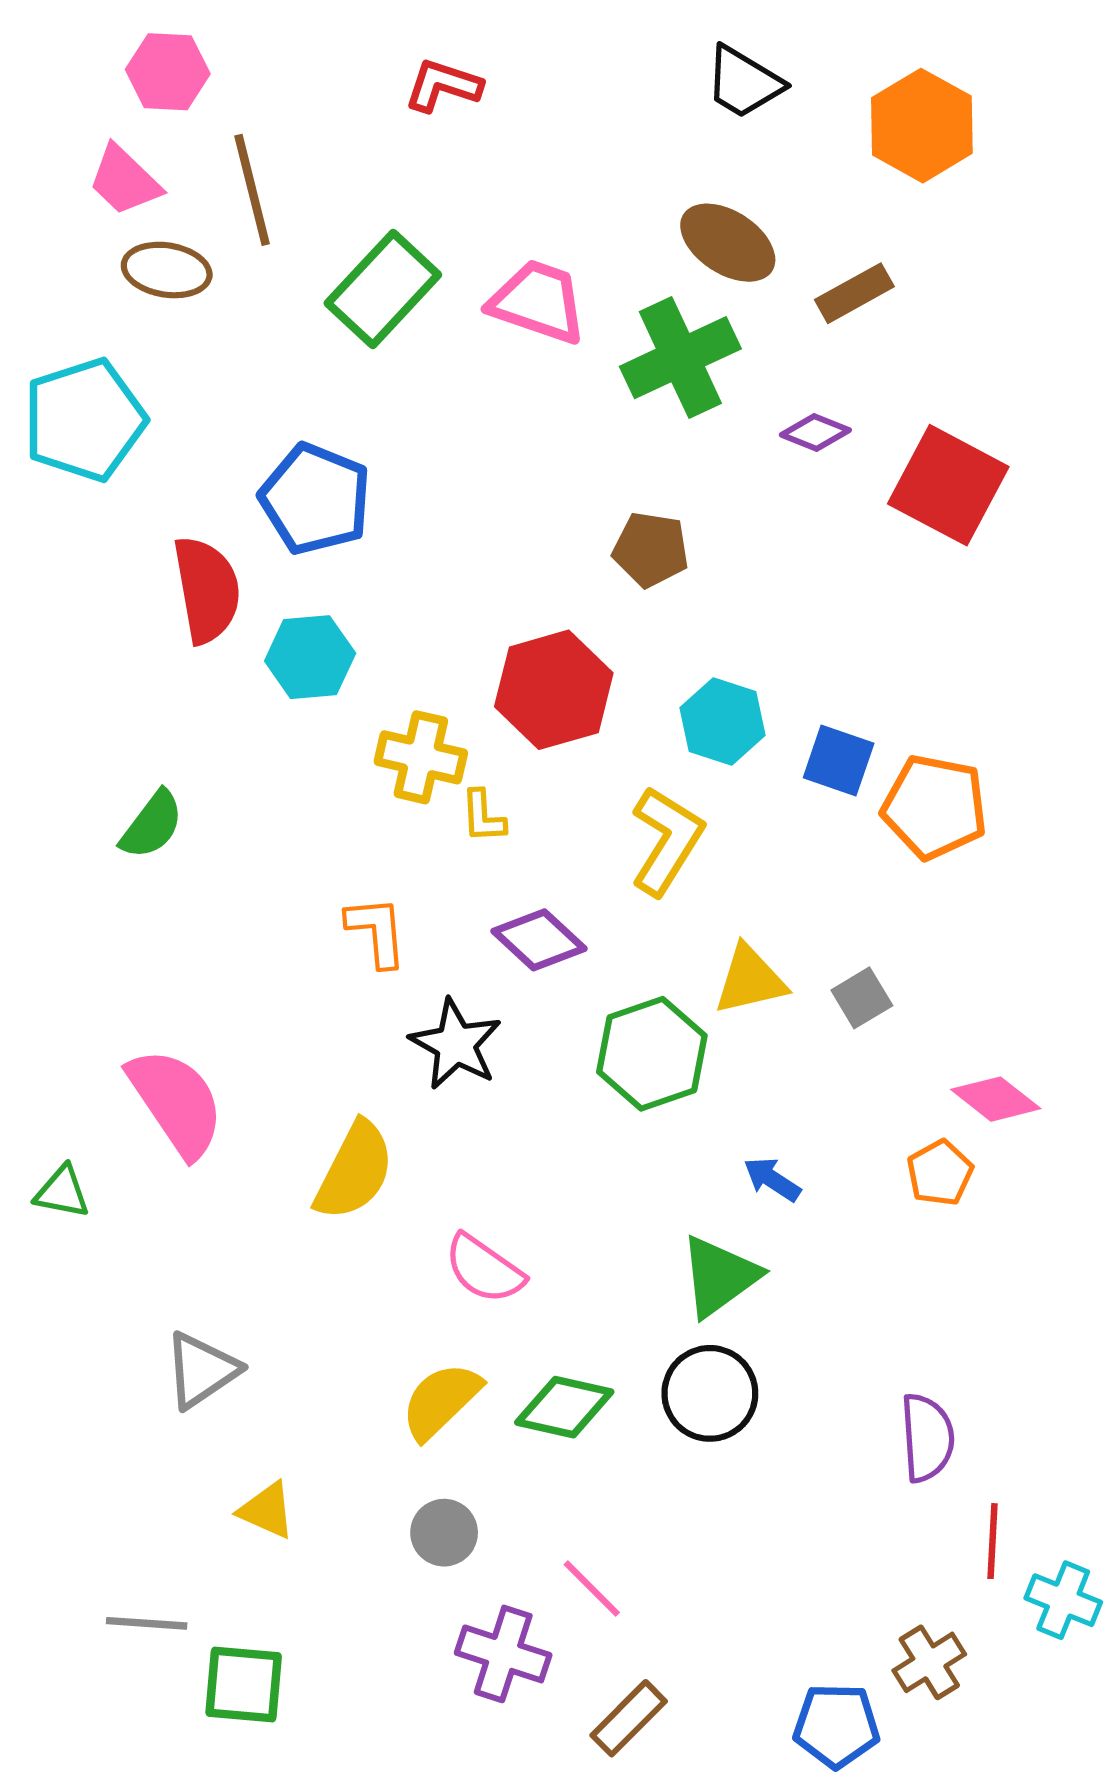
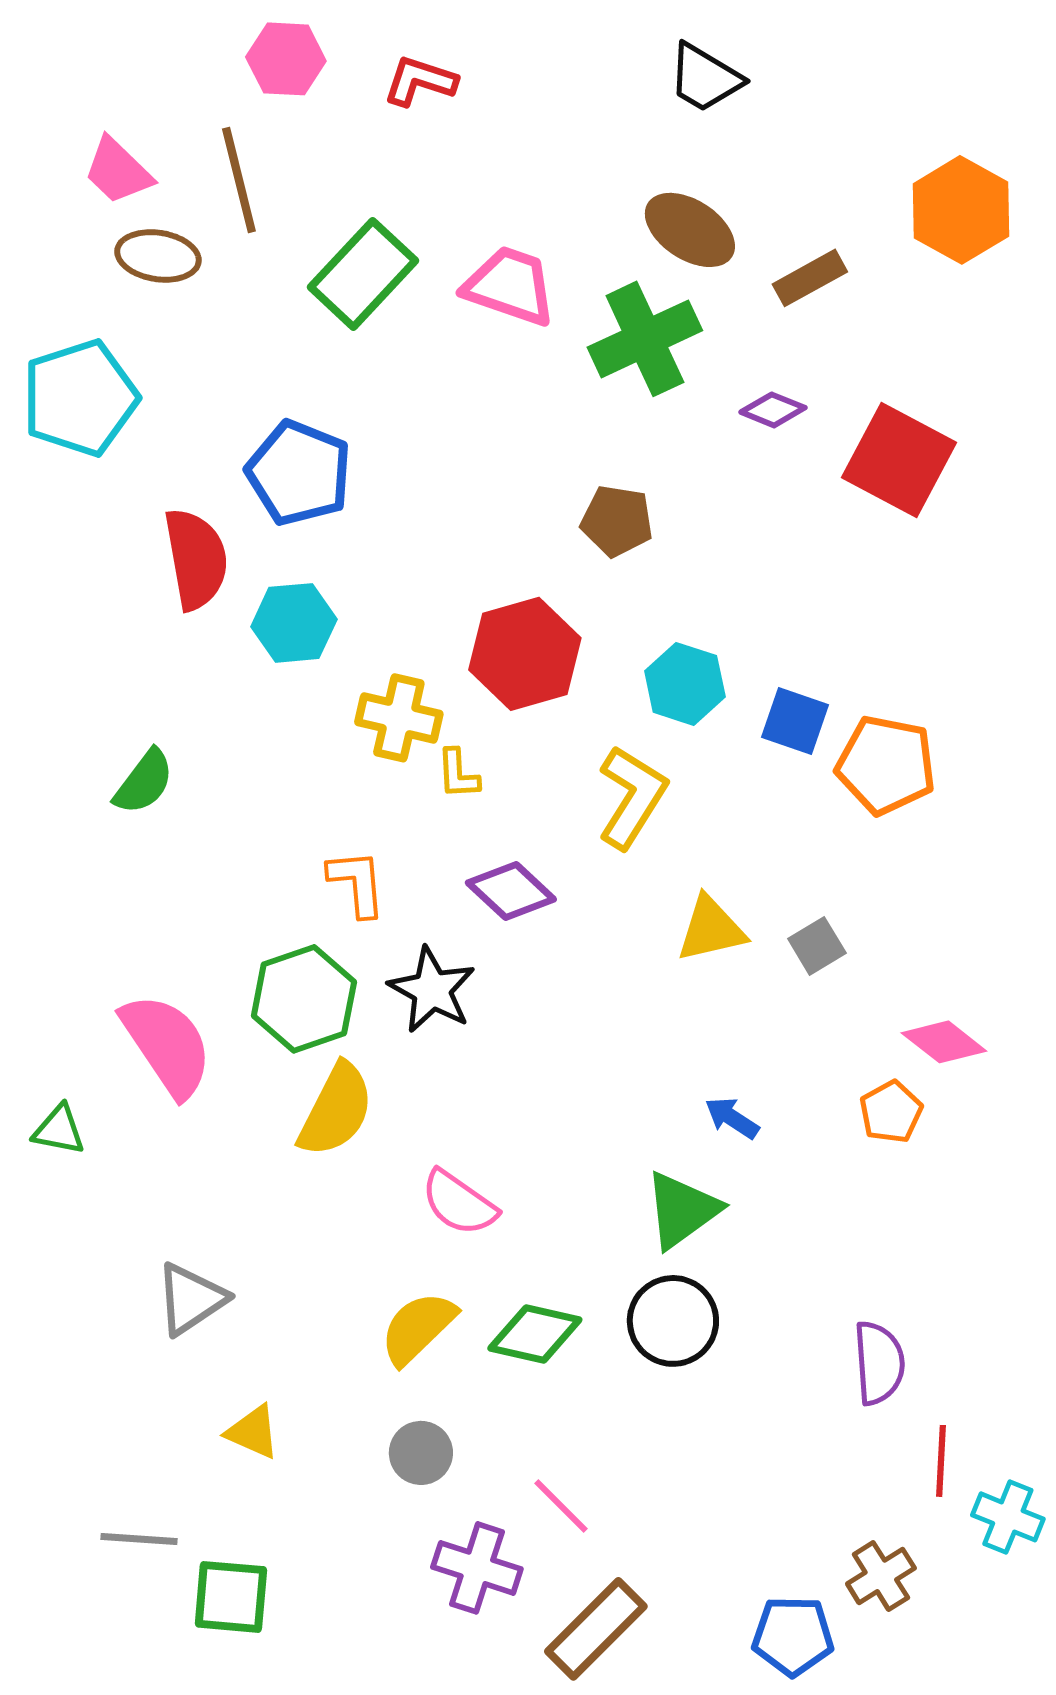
pink hexagon: (168, 72) -> (286, 59), moved
orange hexagon: (922, 126) -> (961, 210), moved
green hexagon: (652, 1054) -> (304, 999), moved
brown rectangle: (629, 1718) -> (596, 1629), size x1.4

